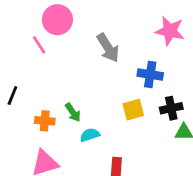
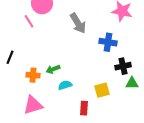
yellow square: (133, 110) -> (102, 90), moved
green arrow: (73, 112) -> (53, 69), turned 104

